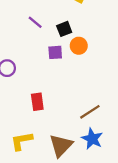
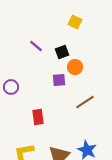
purple square: (55, 52) -> (59, 80), moved
brown line: (90, 112) -> (85, 102), moved

